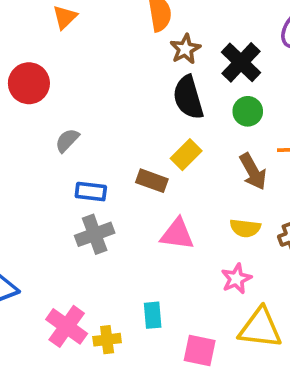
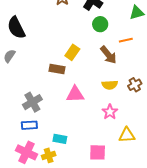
black semicircle: (188, 97) -> (16, 28), moved
blue rectangle: (91, 192) -> (29, 125), moved
cyan rectangle: (153, 315) -> (60, 139), moved, turned -64
yellow triangle: (260, 328) -> (127, 135), size x0.7

